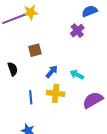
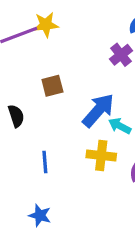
blue arrow: (52, 72) -> (98, 110), moved, size x1.6
yellow cross: (56, 93) -> (101, 156), moved

